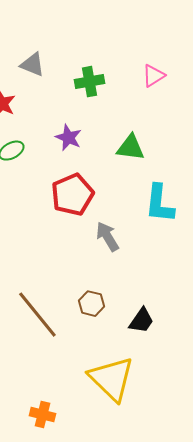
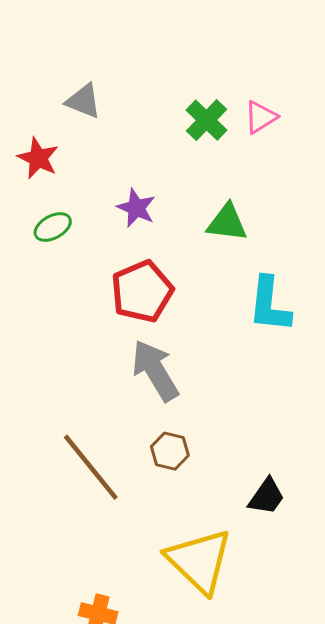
green cross: (89, 82) -> (206, 120), moved, turned -36
gray arrow: (107, 237) -> (155, 371), moved, size x1.4
black trapezoid: (141, 321) -> (267, 496), moved

